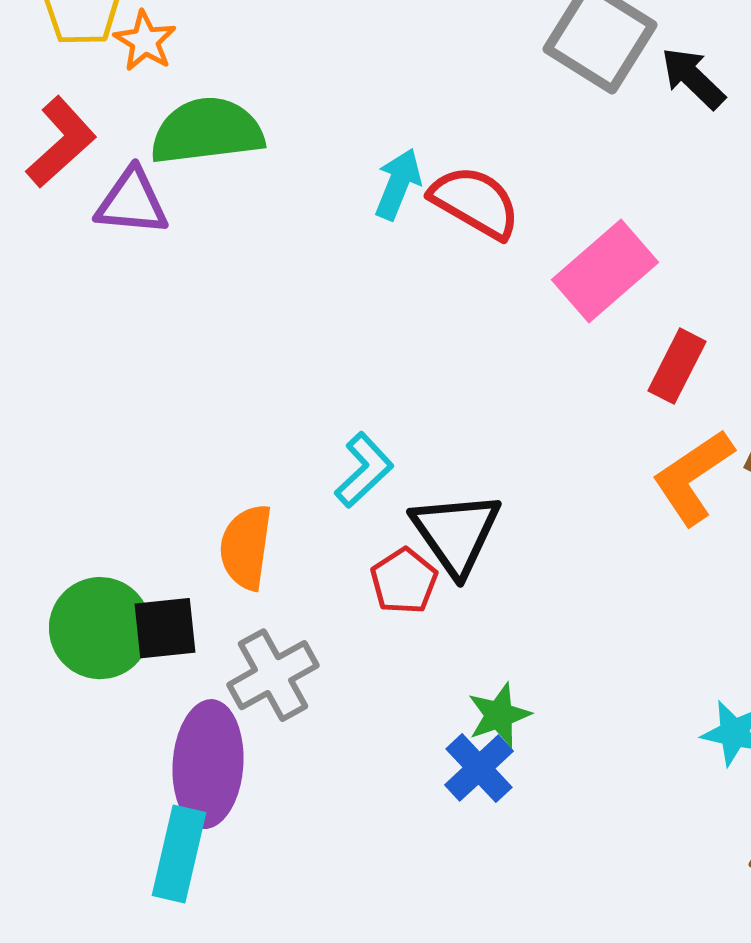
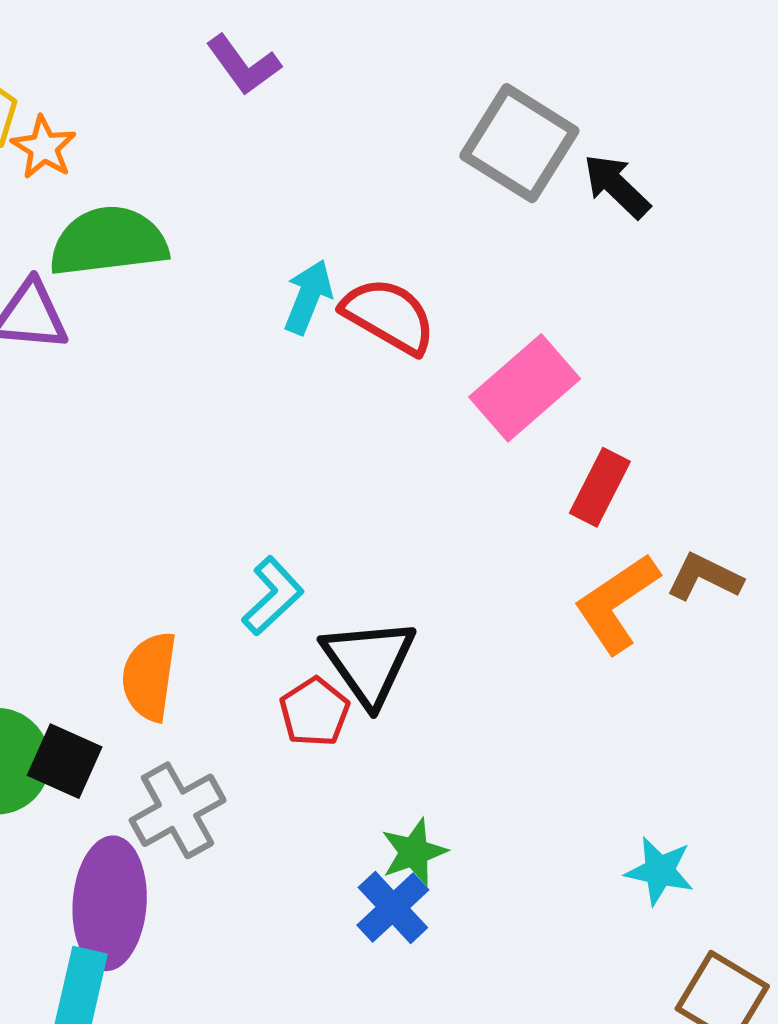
black square: (165, 628) -> (65, 761), turned 30

